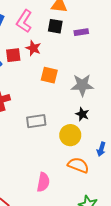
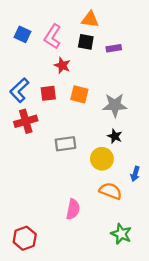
red square: (13, 55) -> (48, 93), moved

